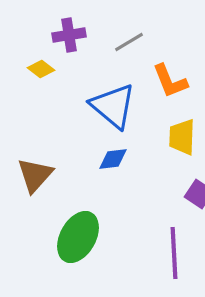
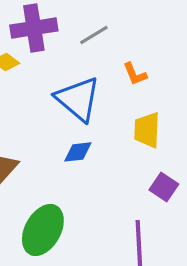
purple cross: (69, 35) -> (34, 28), size x1.4
orange L-shape: (170, 81) -> (135, 74), size x0.7

